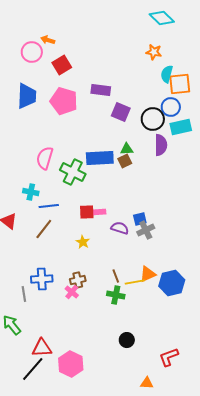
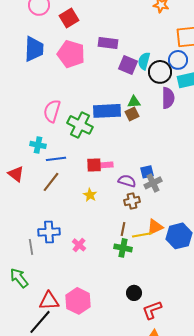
cyan semicircle: (167, 74) -> (144, 61), moved
brown line: (116, 276) -> (123, 229), turned 32
brown cross: (78, 280) -> (132, 201), moved
red L-shape: (169, 357) -> (152, 310), moved
pink hexagon: (71, 364) -> (78, 301), moved

